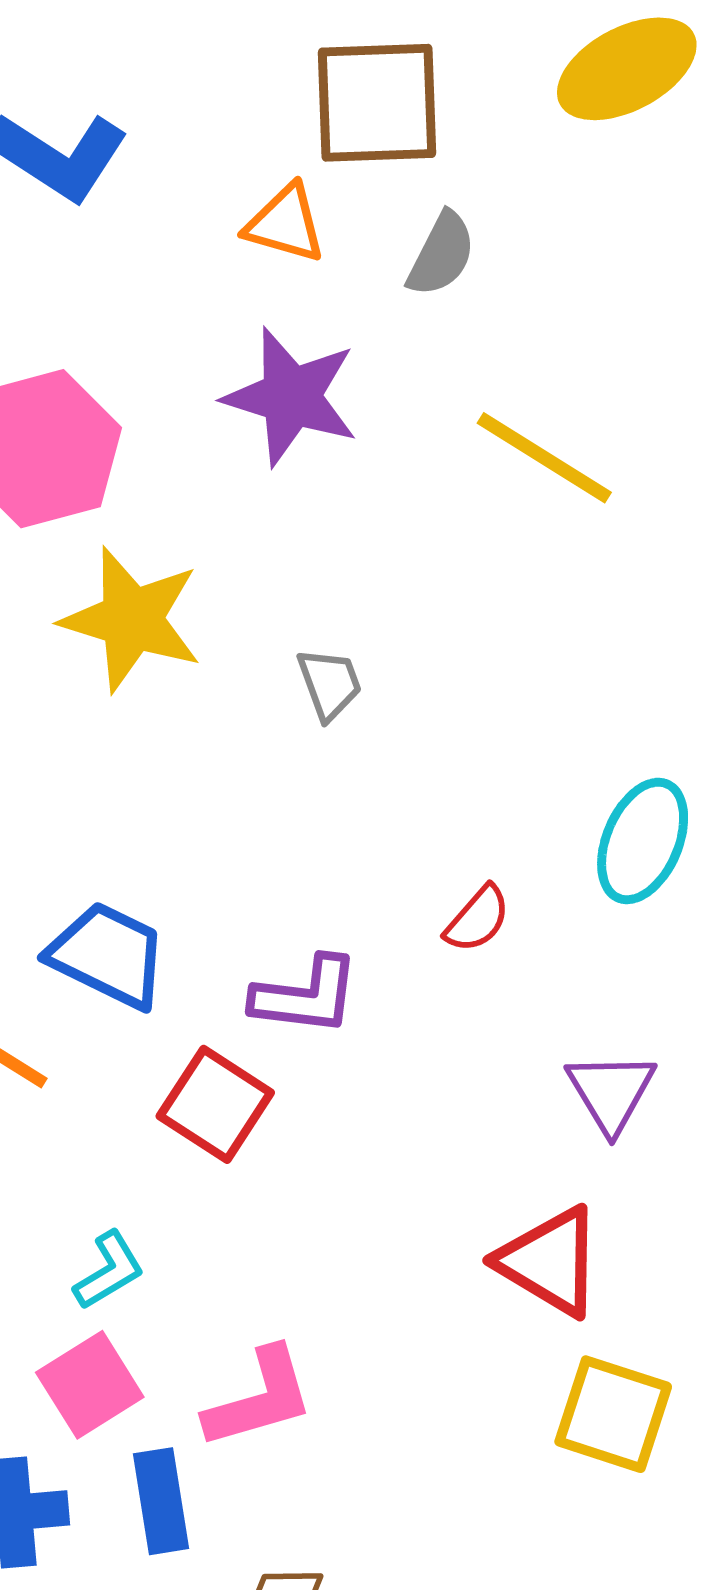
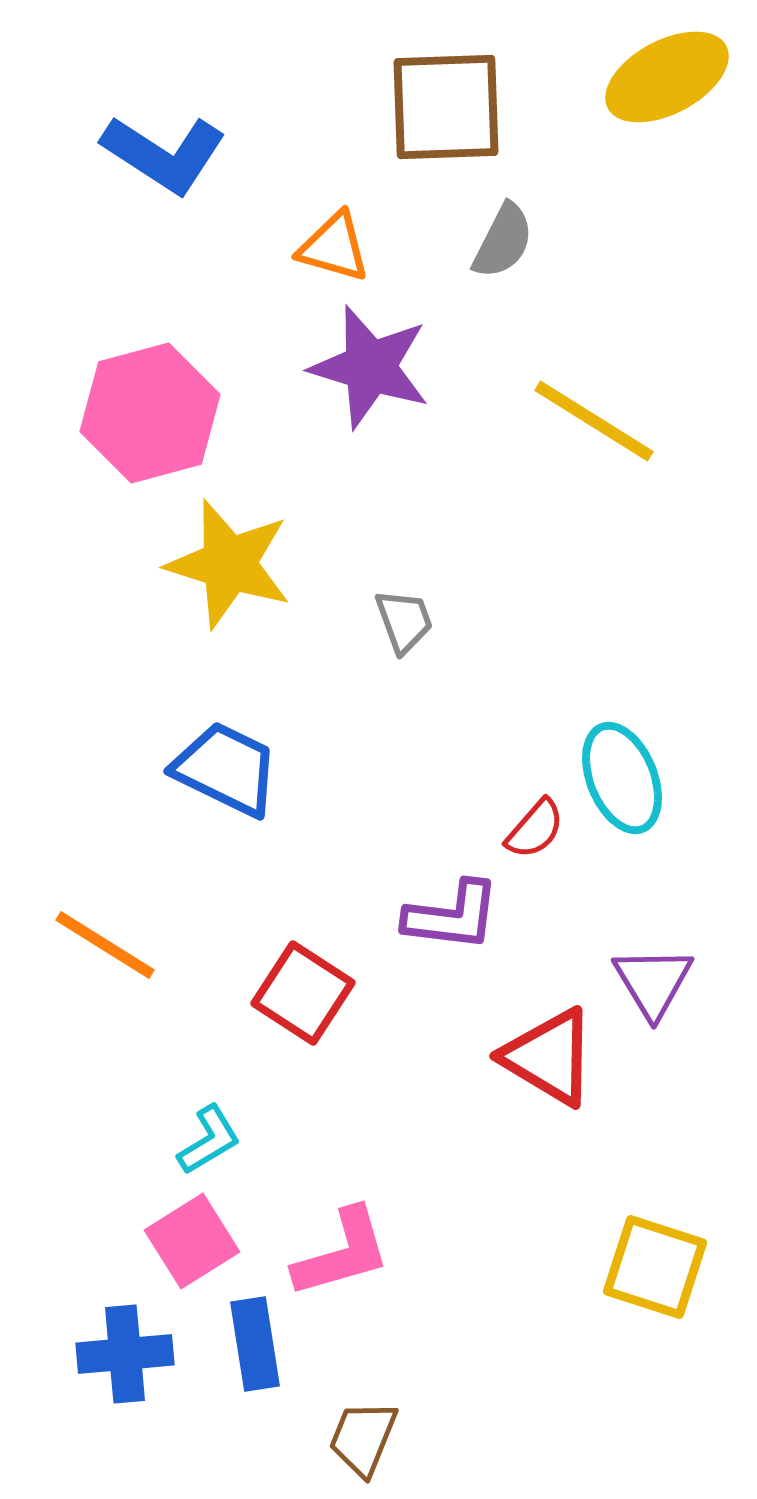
orange triangle: (285, 224) -> (334, 247), moved
cyan ellipse: (643, 841) -> (622, 778), moved, turned -45
blue trapezoid: (108, 955) -> (226, 769), moved
purple L-shape: (306, 996) -> (452, 916), moved
red triangle: (550, 1262) -> (549, 1057), moved

